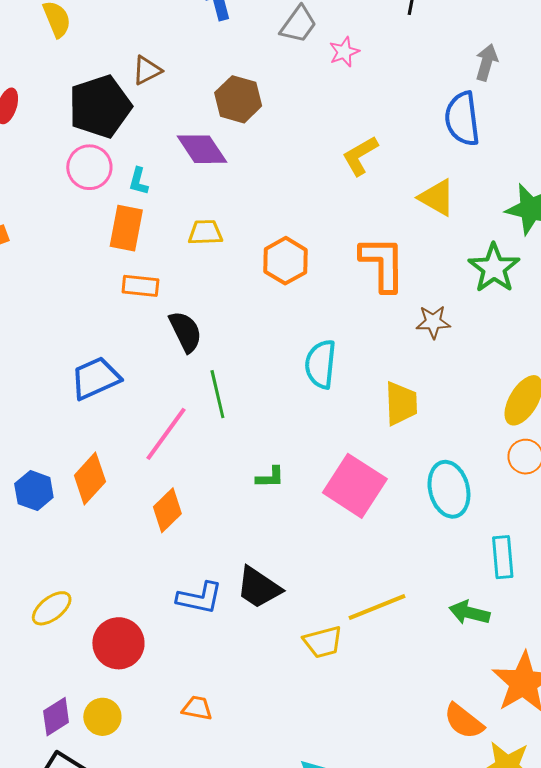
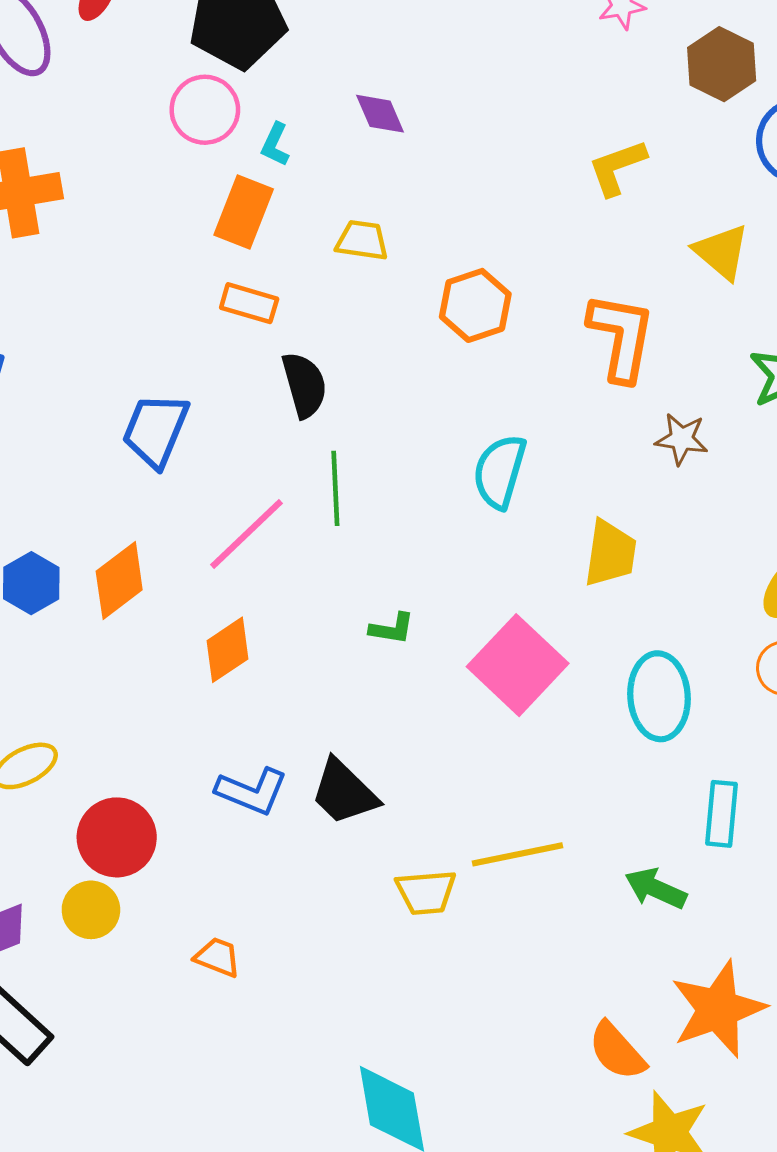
brown hexagon: (238, 99) -> (722, 64), moved
purple diamond: (202, 149) -> (380, 114), size x0.7
blue trapezoid: (96, 378) -> (156, 430), turned -54
yellow circle: (102, 717) -> (91, 910), moved

